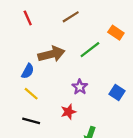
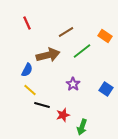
brown line: (71, 17) -> (66, 32), moved
red star: (68, 112) -> (63, 115), moved
black line: (31, 121) -> (42, 105), moved

